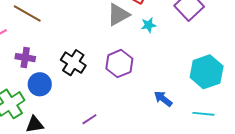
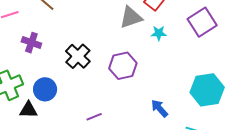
blue circle: (40, 84) -> (45, 89), moved
purple line: (89, 119) -> (94, 117), moved

